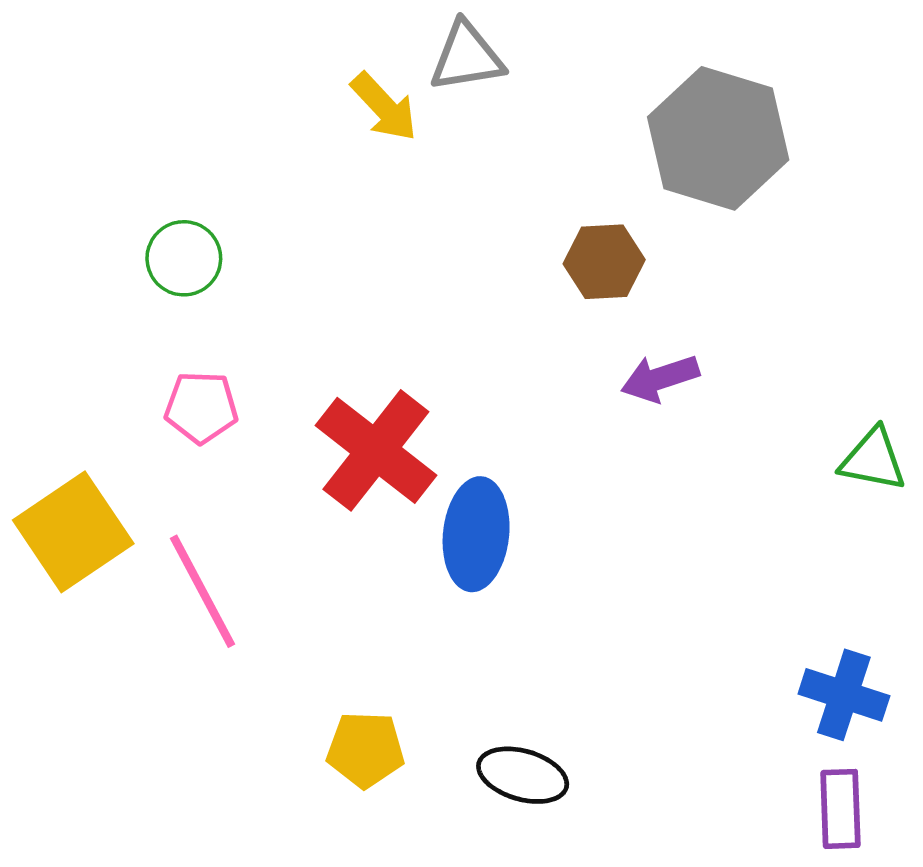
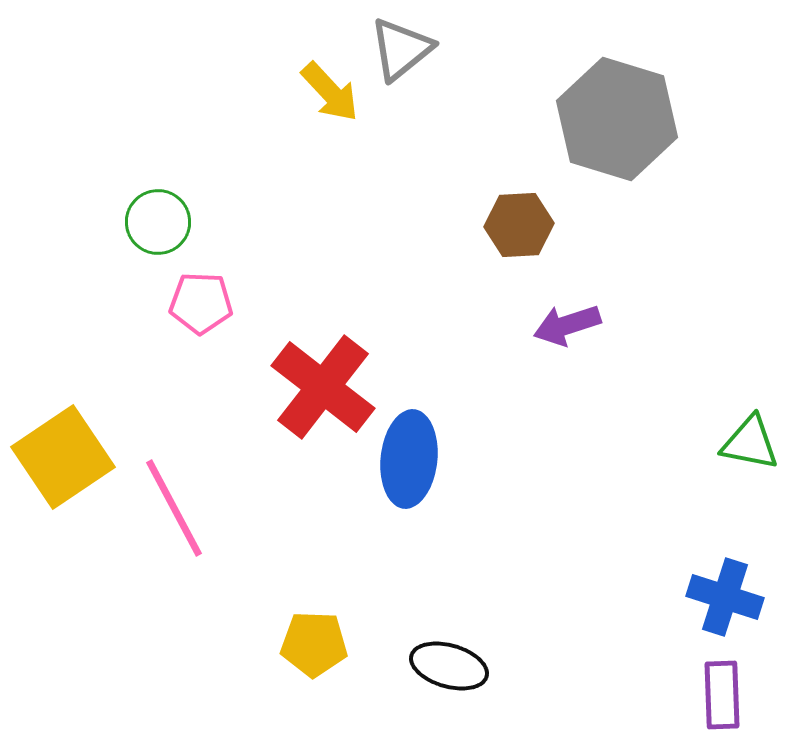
gray triangle: (467, 57) -> (401, 49), turned -30
pink pentagon: (201, 407) -> (201, 303), moved
green triangle: (873, 460) -> (750, 443), moved

